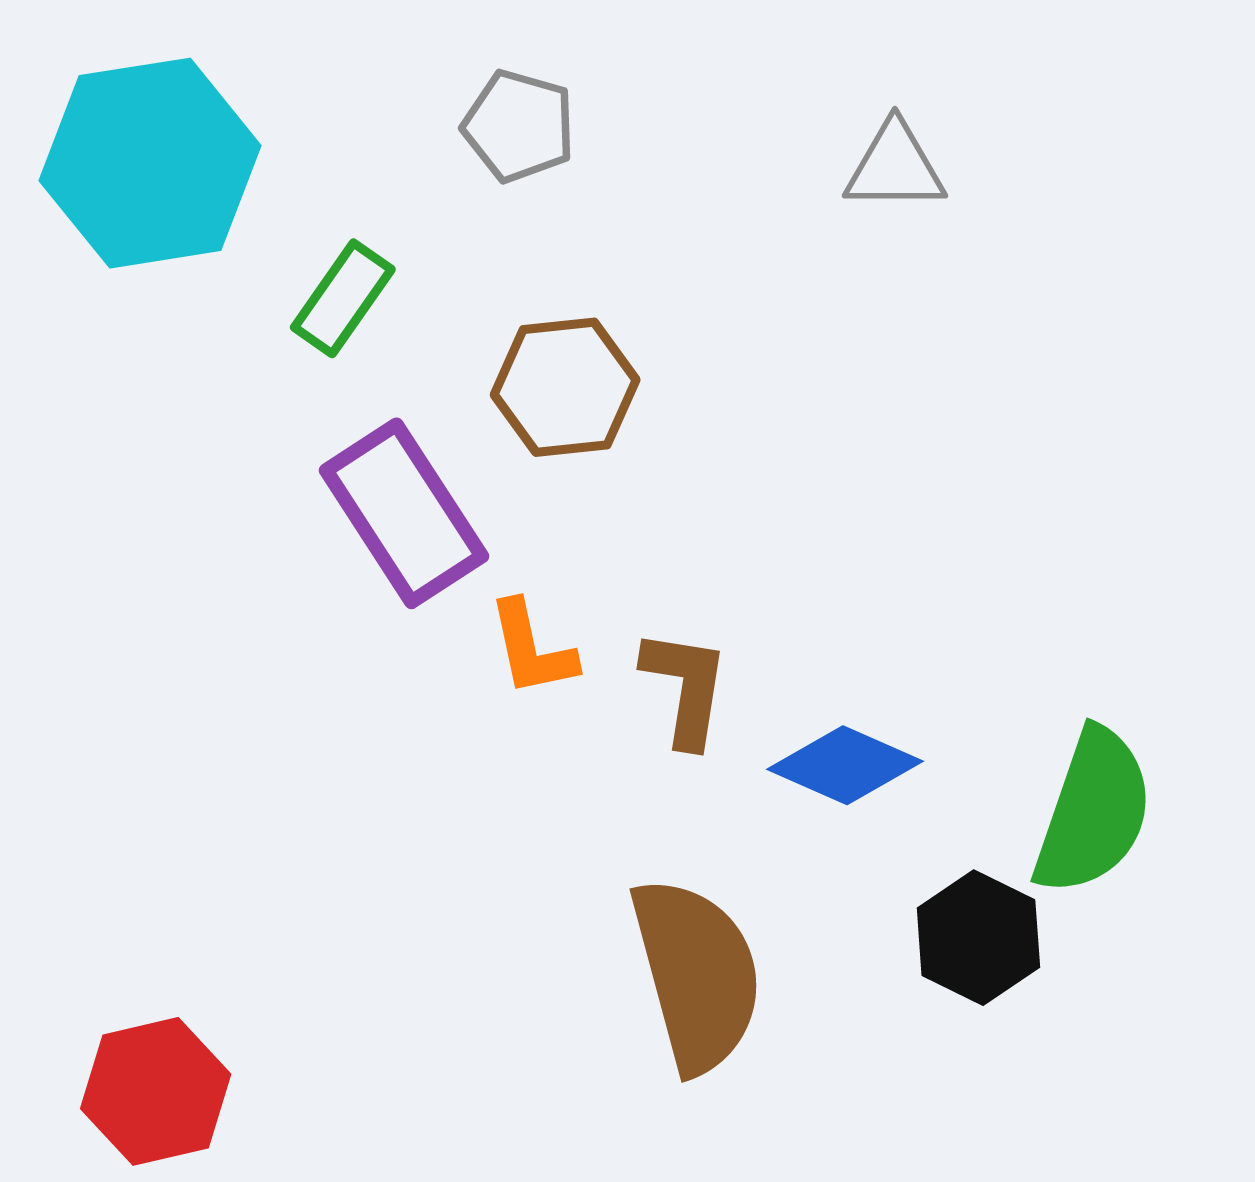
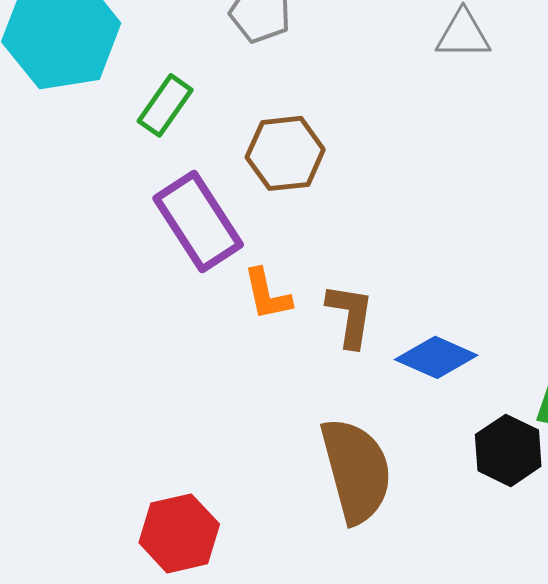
red hexagon: (156, 1091) -> (179, 533), moved

